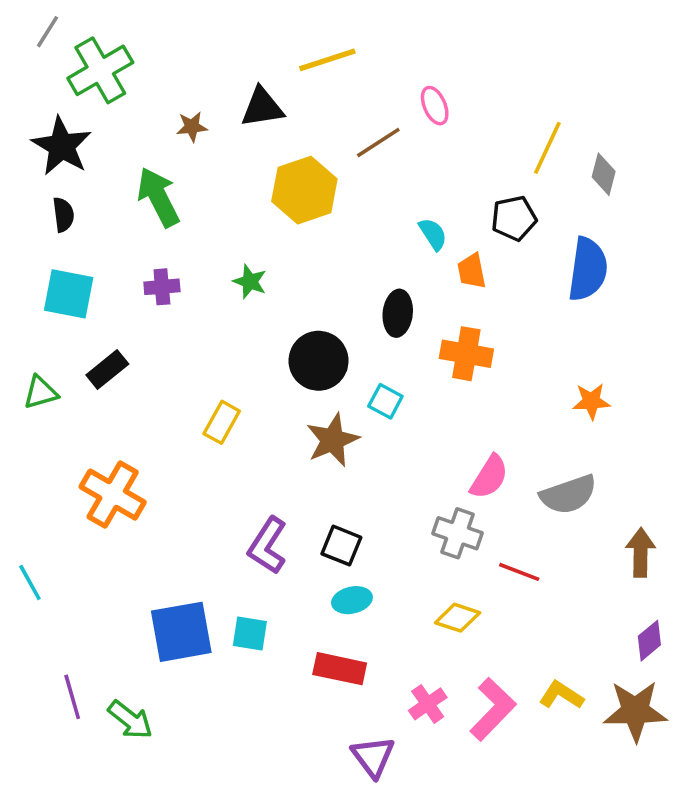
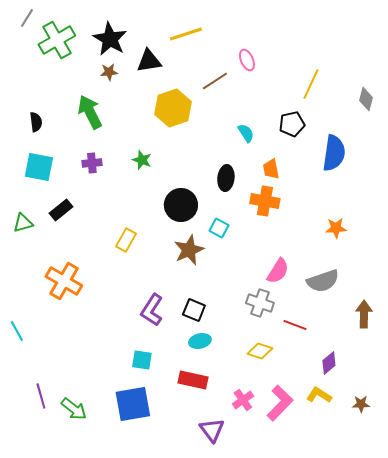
black star: (62, 146) -> (110, 39), moved
gray diamond: (604, 174) -> (366, 99), moved
orange trapezoid: (472, 271) -> (271, 169), moved
blue square: (181, 632) -> (133, 404), moved
purple diamond: (649, 641) -> (329, 363), moved
brown star: (635, 711) -> (361, 404), size x0.5

